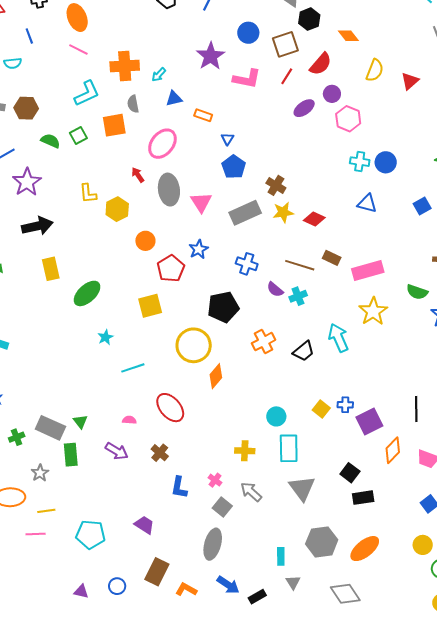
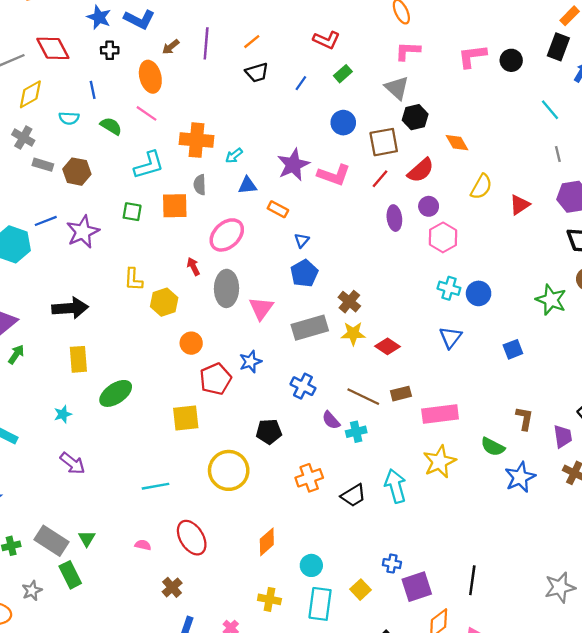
purple star: (211, 56) -> (293, 165), moved
purple ellipse: (304, 108) -> (394, 218), turned -70
green square: (78, 136) -> (132, 212), turned 30
green semicircle: (50, 141) -> (111, 126), moved
purple star: (27, 182) -> (83, 232), moved
blue triangle: (367, 203) -> (450, 337), turned 45
brown rectangle: (332, 258) -> (401, 394), turned -48
black pentagon: (223, 307) -> (269, 432), size x0.7
cyan star: (105, 337) -> (63, 414), moved
orange diamond: (216, 376) -> (267, 542), moved
yellow square: (321, 409) -> (360, 590), moved
purple arrow: (117, 451) -> (72, 463), moved
green rectangle: (71, 455) -> (70, 575), turned -30

